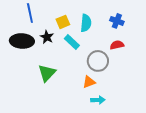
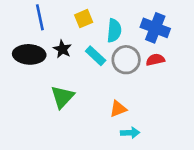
blue cross: (117, 21) -> (155, 28), size x1.5
yellow square: (63, 22) -> (84, 19), moved
gray circle: (98, 61) -> (126, 60), moved

